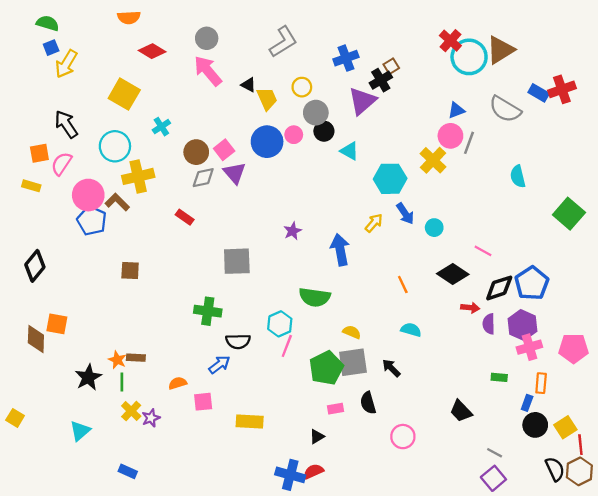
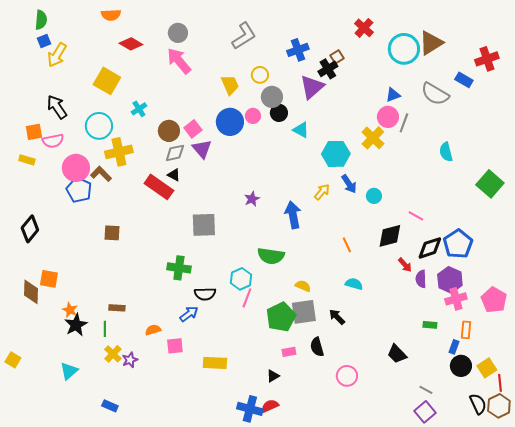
green semicircle: (48, 23) -> (41, 20), turned 78
red cross: (450, 41) -> (364, 28), moved
black triangle: (248, 85) -> (174, 175), moved
red cross: (562, 89) -> (487, 59), moved
pink semicircle: (62, 164) -> (53, 141), turned -135
red rectangle: (185, 217) -> (159, 187), size x1.8
black diamond: (453, 274) -> (390, 236), turned -48
red arrow: (470, 308) -> (405, 265), turned 42
pink pentagon: (574, 348) -> (494, 300), turned 30
orange star: (117, 360) -> (70, 310), moved

